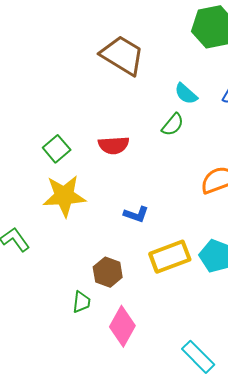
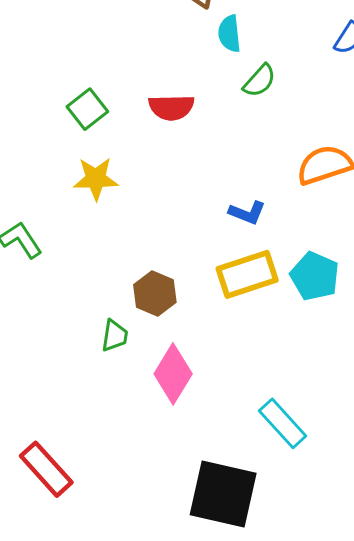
cyan semicircle: (186, 94) -> (229, 34), moved, turned 40
yellow star: (64, 196) -> (96, 179), size x0.7
blue L-shape: (136, 214) -> (247, 213), moved

